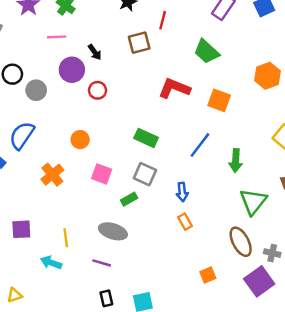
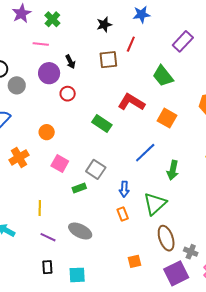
green rectangle: (146, 138) -> (102, 123), moved
green triangle: (253, 202) -> (155, 204), moved
gray ellipse: (113, 231) -> (80, 231), moved
yellow line: (66, 238) -> (40, 208), moved

